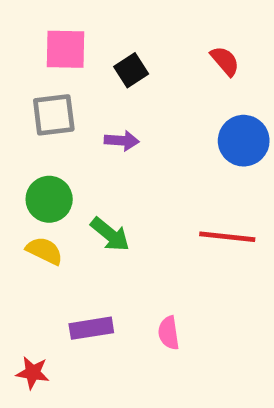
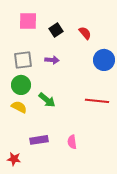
red semicircle: (225, 61) -> (85, 33), moved
gray square: (54, 115) -> (23, 60), moved

